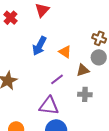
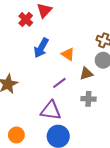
red cross: (10, 18) -> (26, 19), moved

